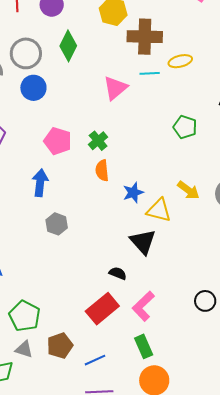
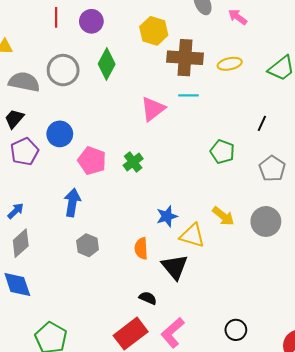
yellow ellipse: (180, 61) -> (230, 64), moved
blue circle: (33, 88) -> (60, 134), moved
orange semicircle: (102, 170) -> (141, 248), moved

